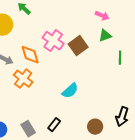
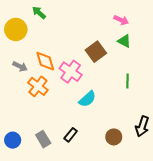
green triangle: (105, 36) -> (124, 41), turned 48
pink cross: (53, 41) -> (71, 72), moved
green line: (120, 58) -> (127, 81), moved

